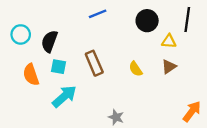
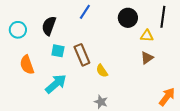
blue line: (98, 14) -> (85, 12), turned -35
black semicircle: (49, 41) -> (49, 26), moved
cyan square: (59, 67) -> (58, 51), moved
yellow semicircle: (136, 69) -> (102, 71), moved

